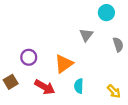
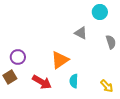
gray triangle: (86, 35) -> (81, 33), turned -40
purple circle: (29, 57) -> (18, 57), moved

